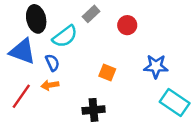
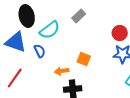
gray rectangle: (91, 14) -> (79, 16), moved
red circle: (127, 25) -> (120, 33), moved
orange arrow: (50, 85) -> (62, 71), moved

